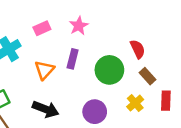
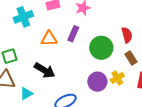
orange triangle: (44, 70) -> (49, 39), turned 36
purple circle: (95, 112) -> (97, 82), moved

